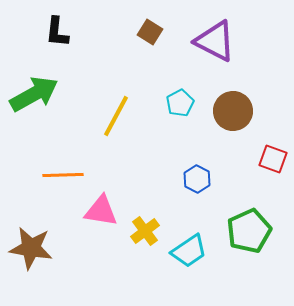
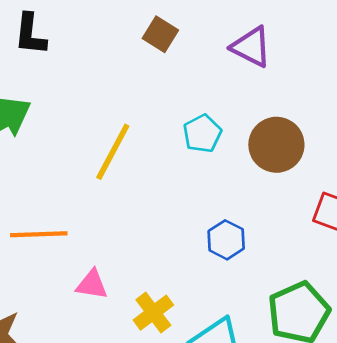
purple triangle: (215, 41) -> (251, 47), size x0.7
pink triangle: (101, 211) -> (92, 285), size x0.7

